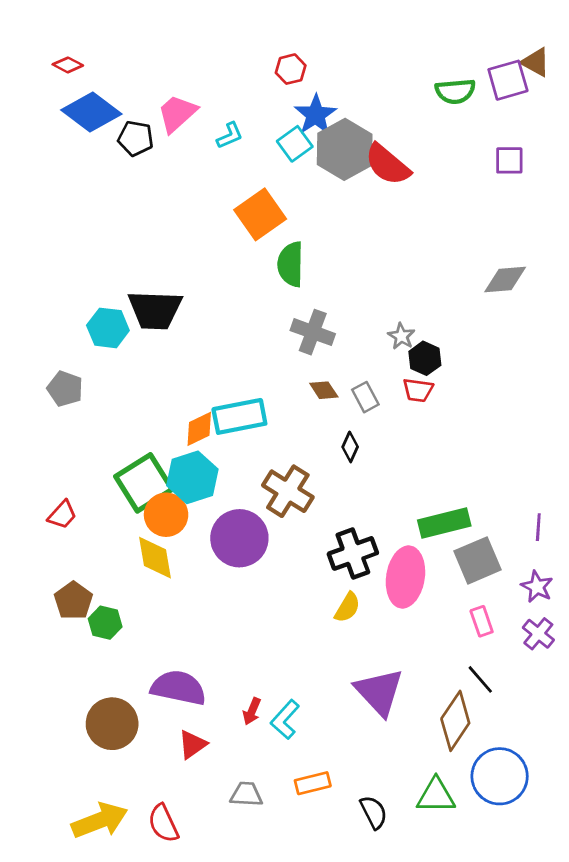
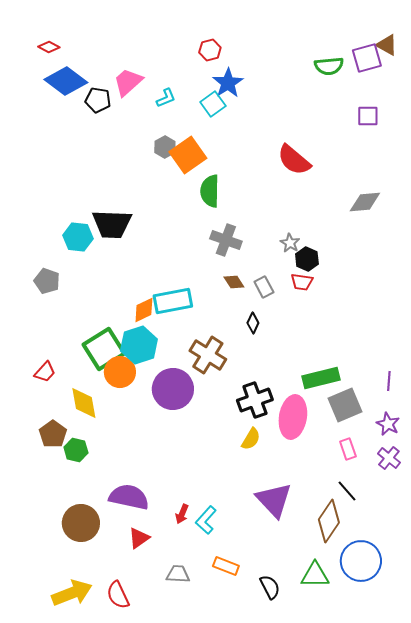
gray hexagon: (345, 149) -> (165, 147), moved, size x0.5
red semicircle: (387, 165) -> (294, 160), moved
yellow diamond: (155, 558) -> (84, 403), moved
orange rectangle: (313, 783) -> (226, 566), turned 35

